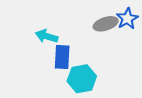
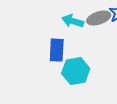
cyan arrow: (47, 36) -> (73, 21), moved

